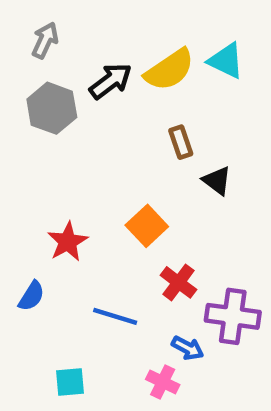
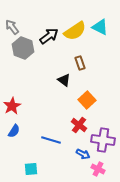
gray arrow: (45, 40) -> (12, 27), moved, turned -63
black triangle: (217, 181) -> (64, 80), moved
orange square: (147, 226) -> (87, 100), moved
red star: (68, 242) -> (12, 106), moved
pink cross: (163, 382) -> (98, 169), moved

